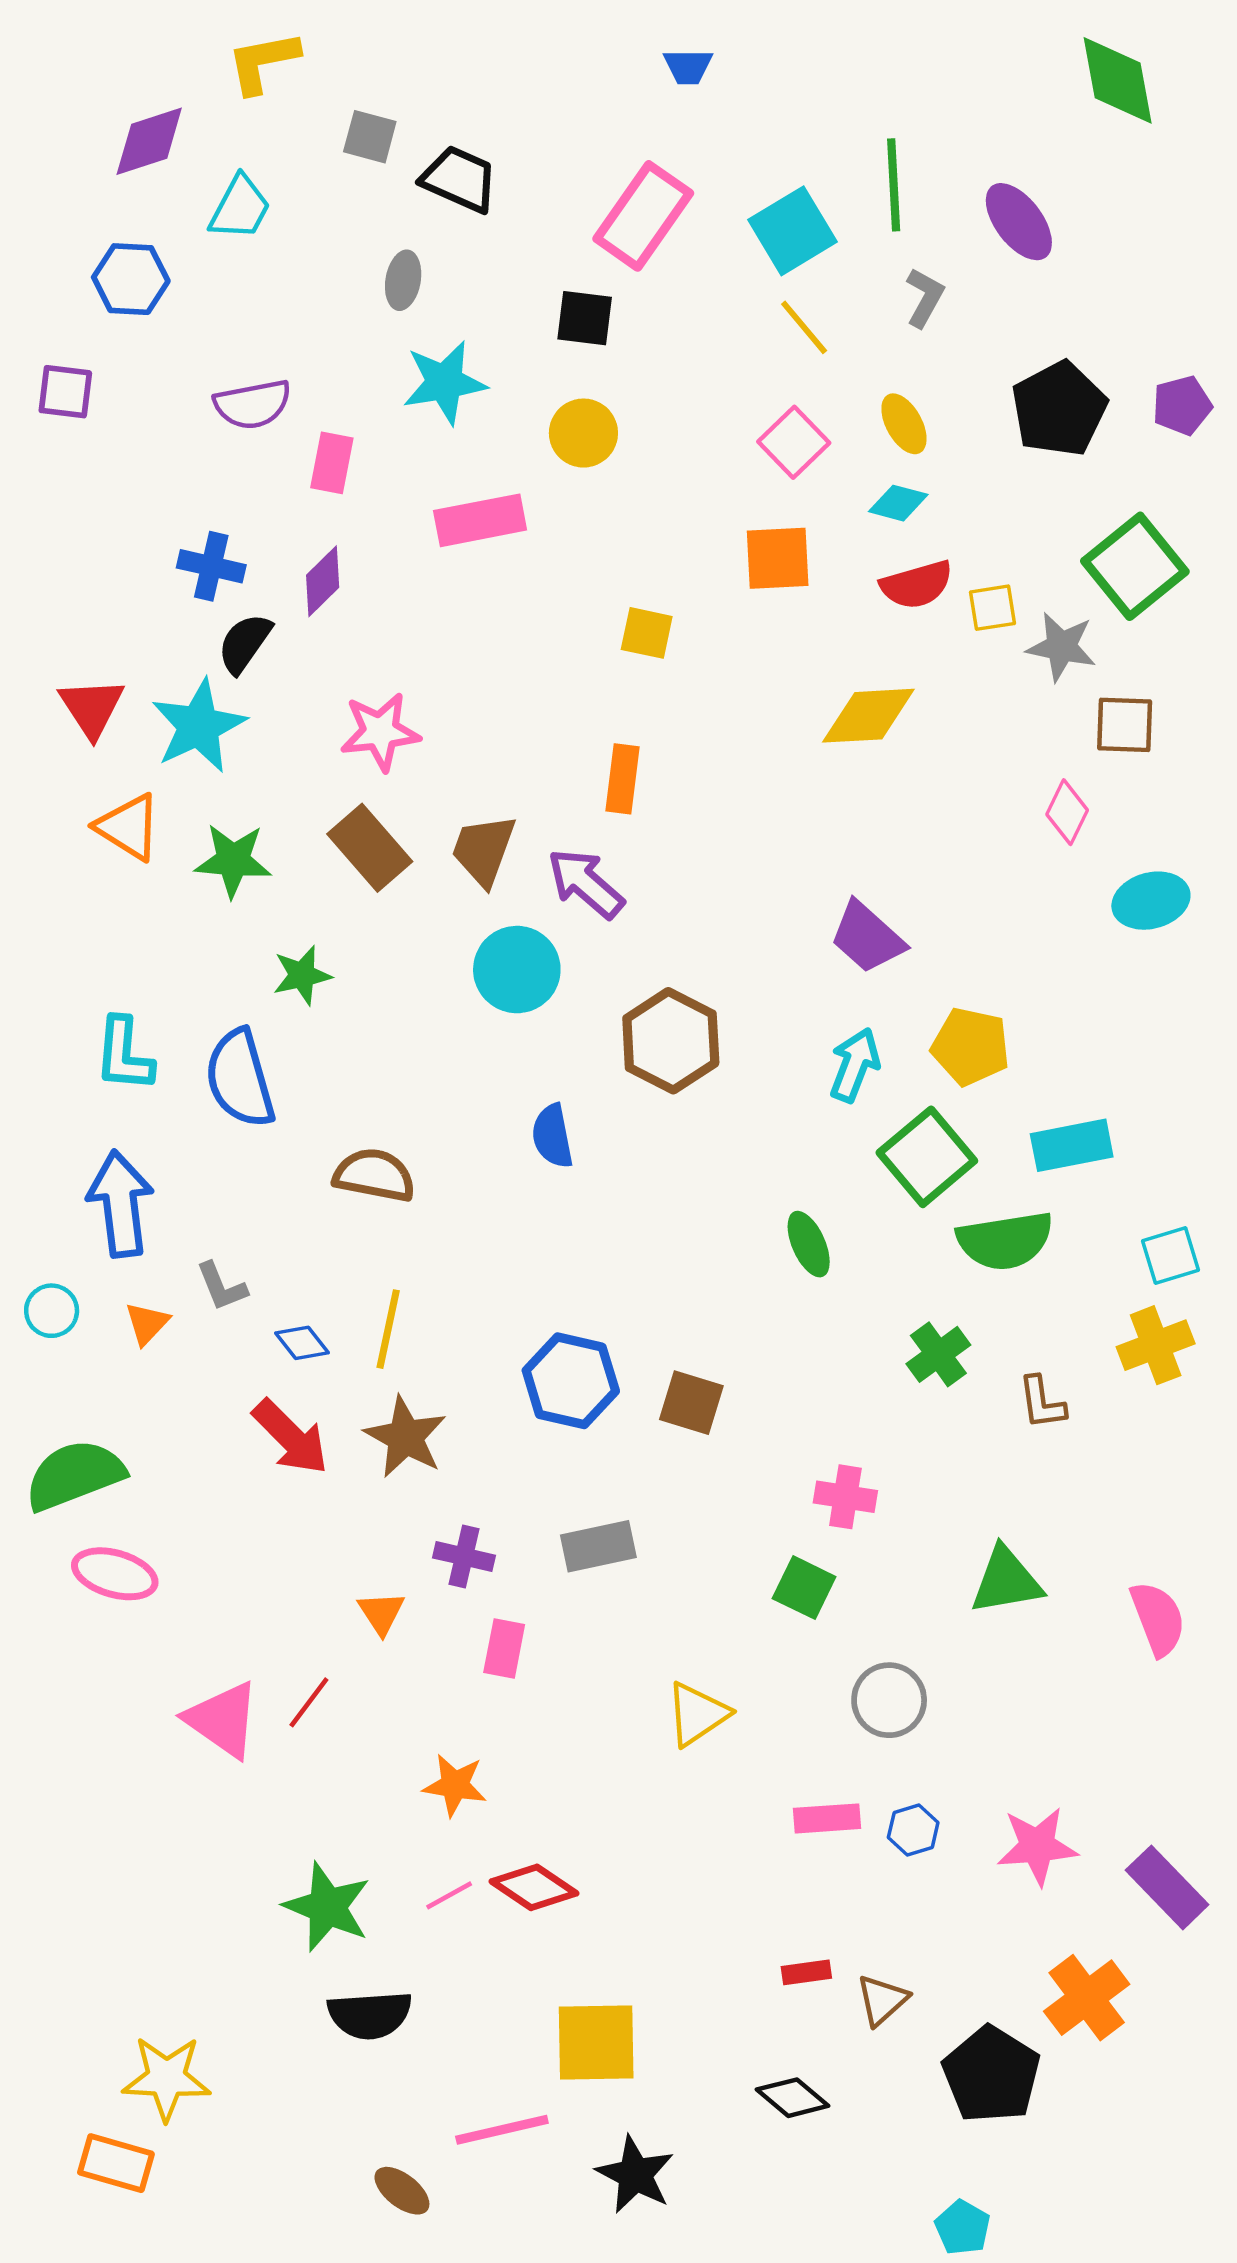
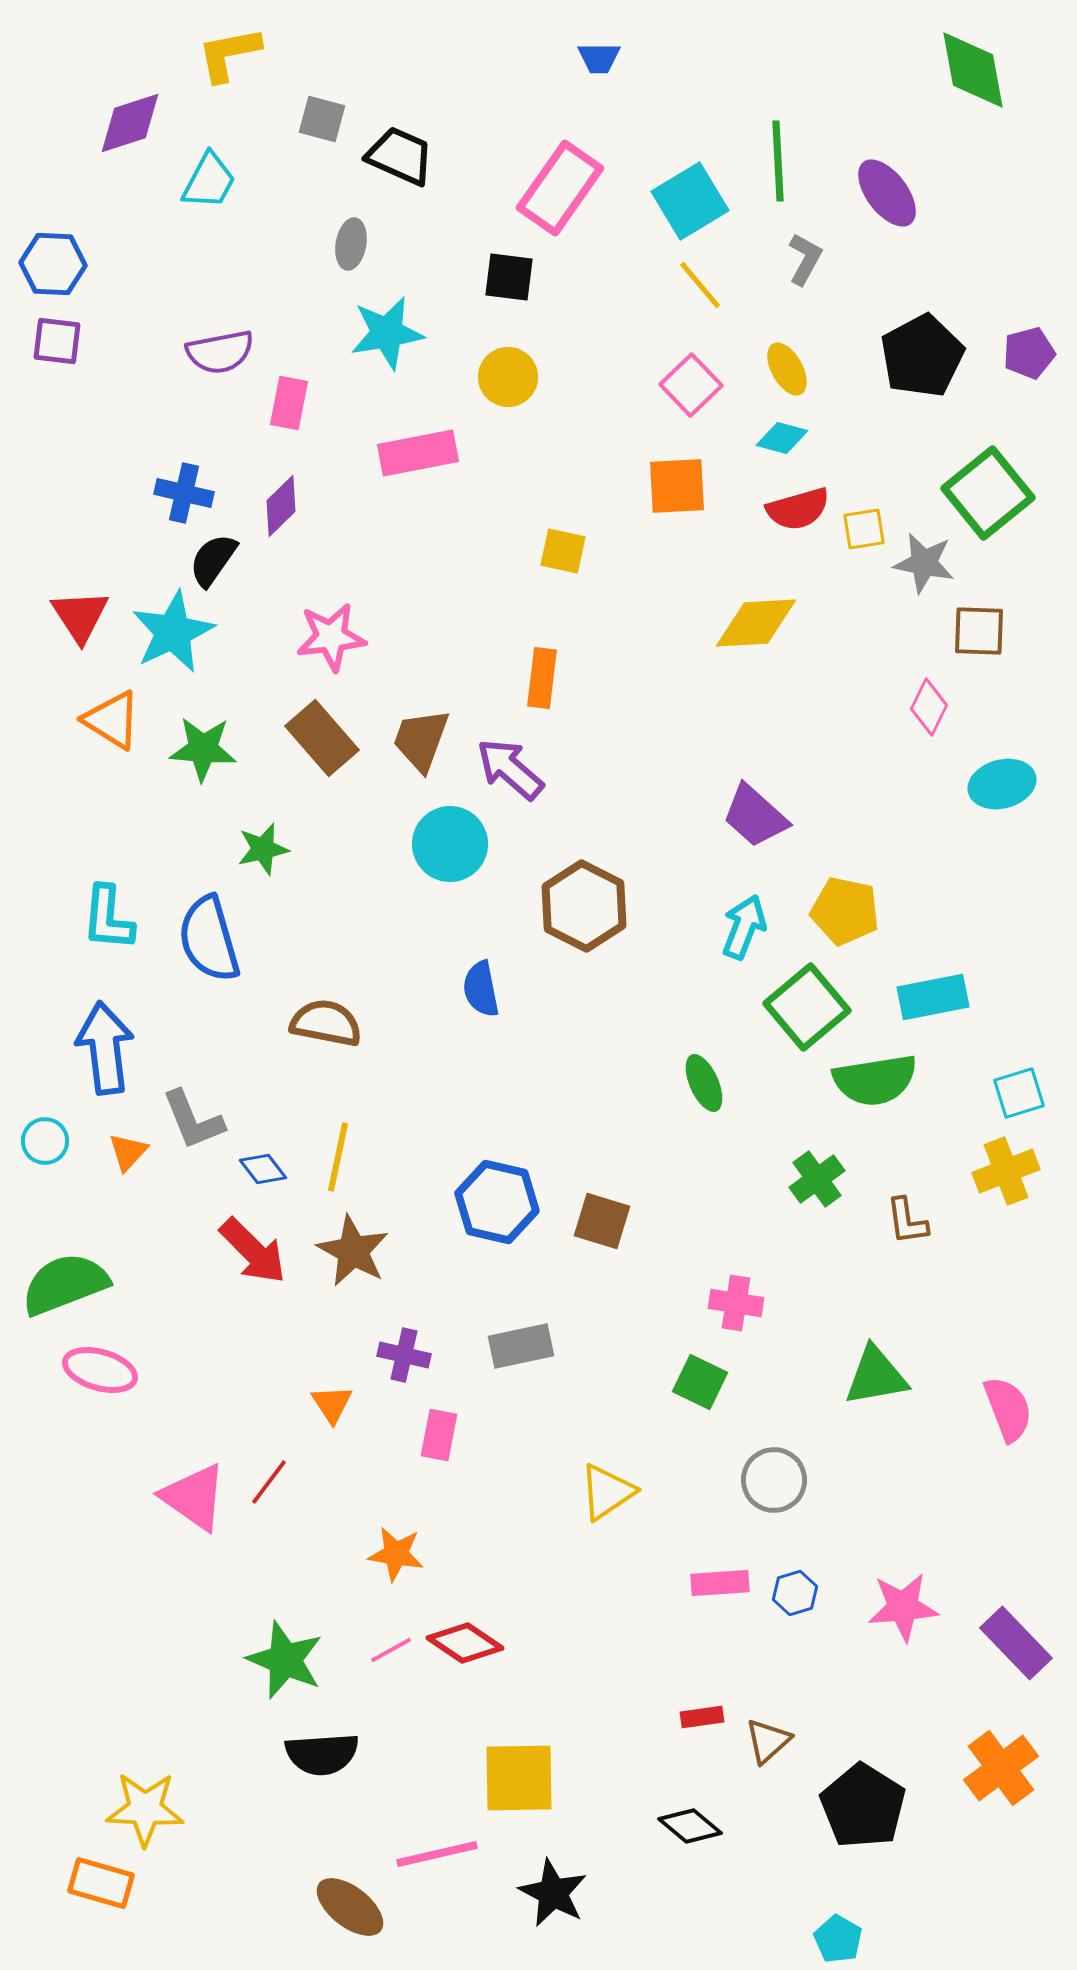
blue hexagon: (131, 279) -> (53, 264), moved
gray L-shape: (222, 1287) -> (193, 1120), size x1.4
orange cross: (1087, 1998) -> (1001, 1768), moved
brown ellipse: (402, 2191) -> (350, 1907), size x1.4

